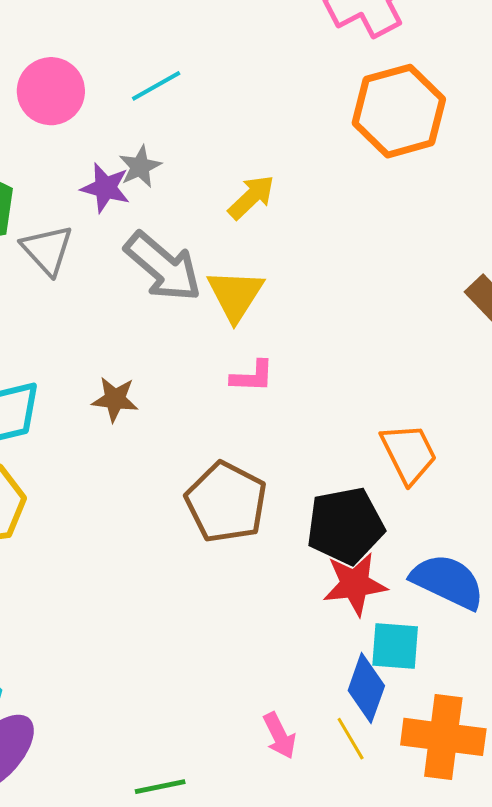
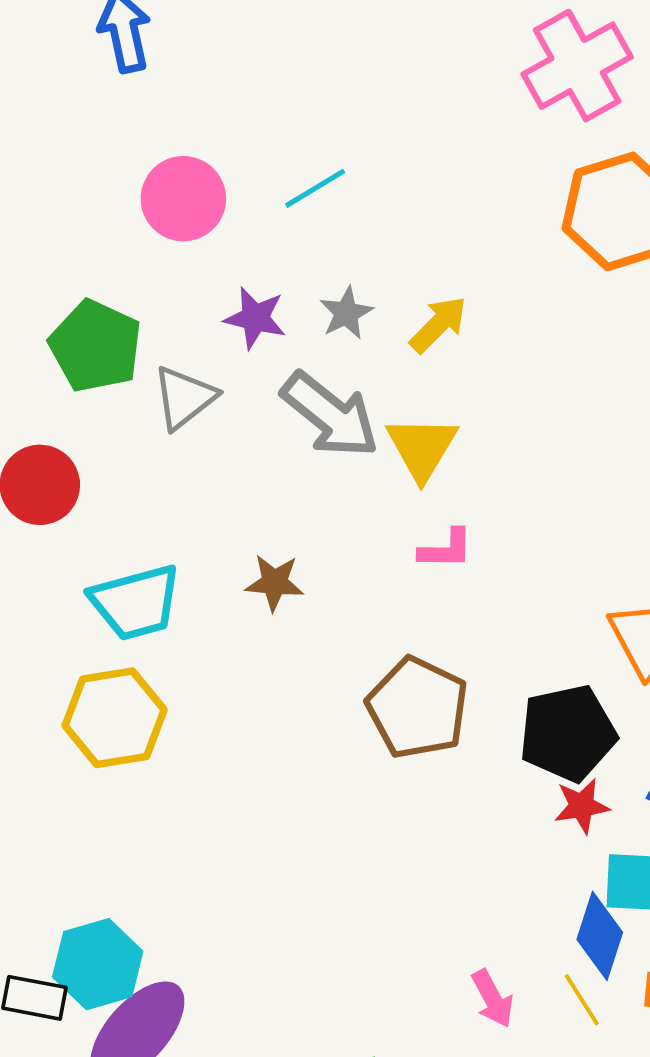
gray star: (140, 167) -> (346, 313), moved
gray triangle: (47, 250) -> (184, 398), turned 36
red star: (355, 584) -> (582, 806), size x0.7

